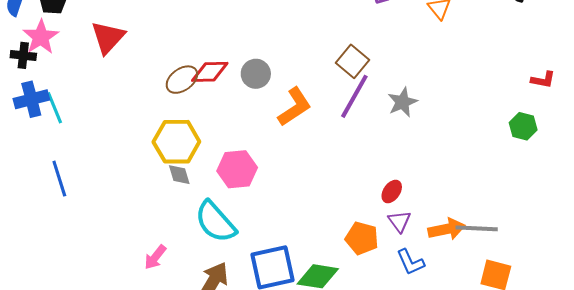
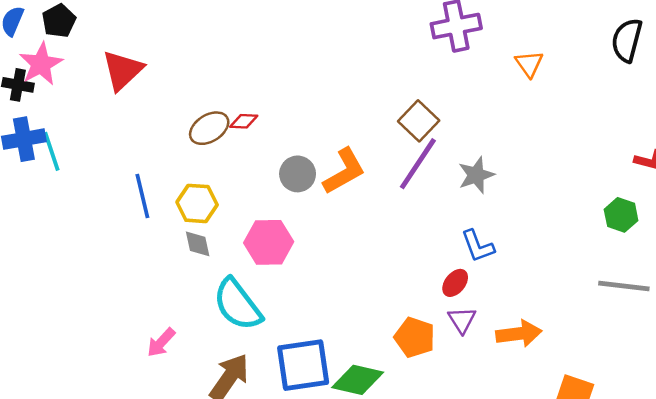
red diamond: (210, 72) -> (244, 121), size x0.6
gray circle: (256, 74) -> (298, 174), moved
yellow hexagon: (176, 142) -> (197, 203), size x0.7
blue line: (59, 179) -> (142, 196), moved
gray line: (477, 228) -> (624, 286), moved
blue L-shape: (410, 262) -> (478, 246), moved

